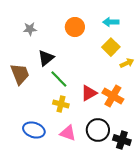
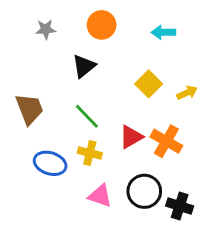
orange circle: (75, 27) -> (102, 25), moved
gray star: (30, 29) -> (46, 29), moved
yellow square: (111, 47) -> (149, 84), moved
black triangle: (46, 58) -> (84, 66), moved
blue ellipse: (34, 130) -> (50, 163), moved

